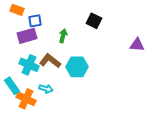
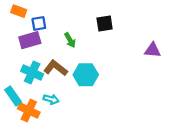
black square: (94, 21) -> (105, 23), turned -35
green arrow: (63, 36) -> (70, 40), turned 136

